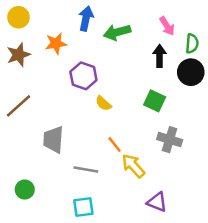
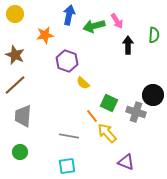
pink arrow: (167, 26) -> (117, 21), moved
brown star: (18, 55) -> (15, 55), moved, turned -30
black circle: (191, 72) -> (153, 95), moved
green square: (155, 101) -> (109, 103), moved
gray trapezoid: (53, 140) -> (23, 116), moved

